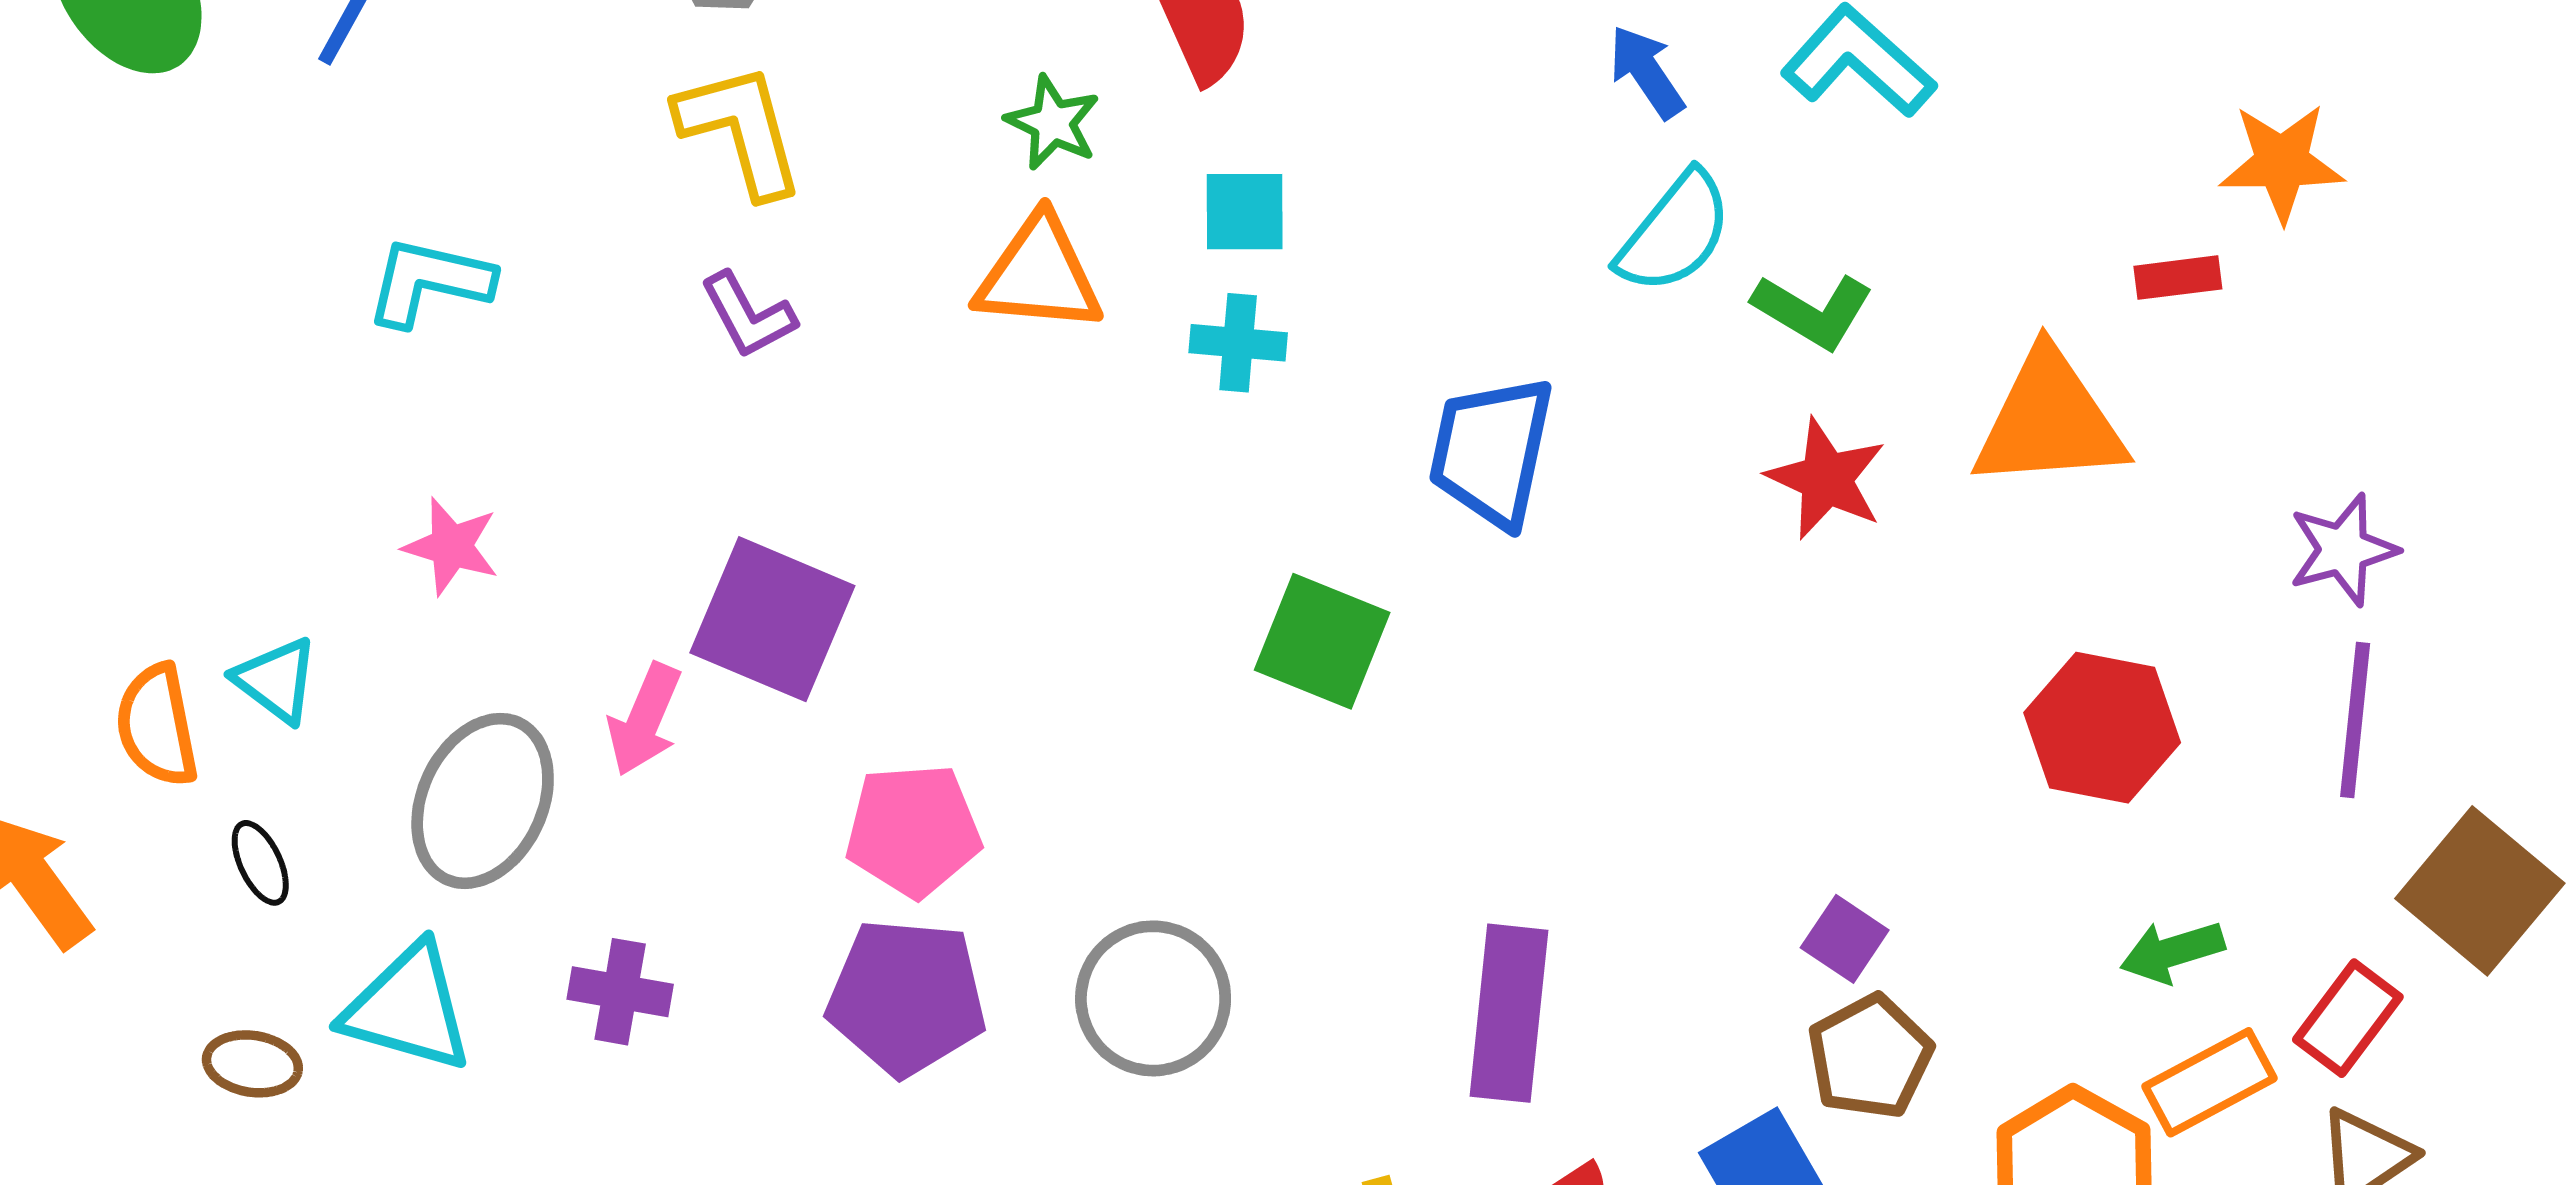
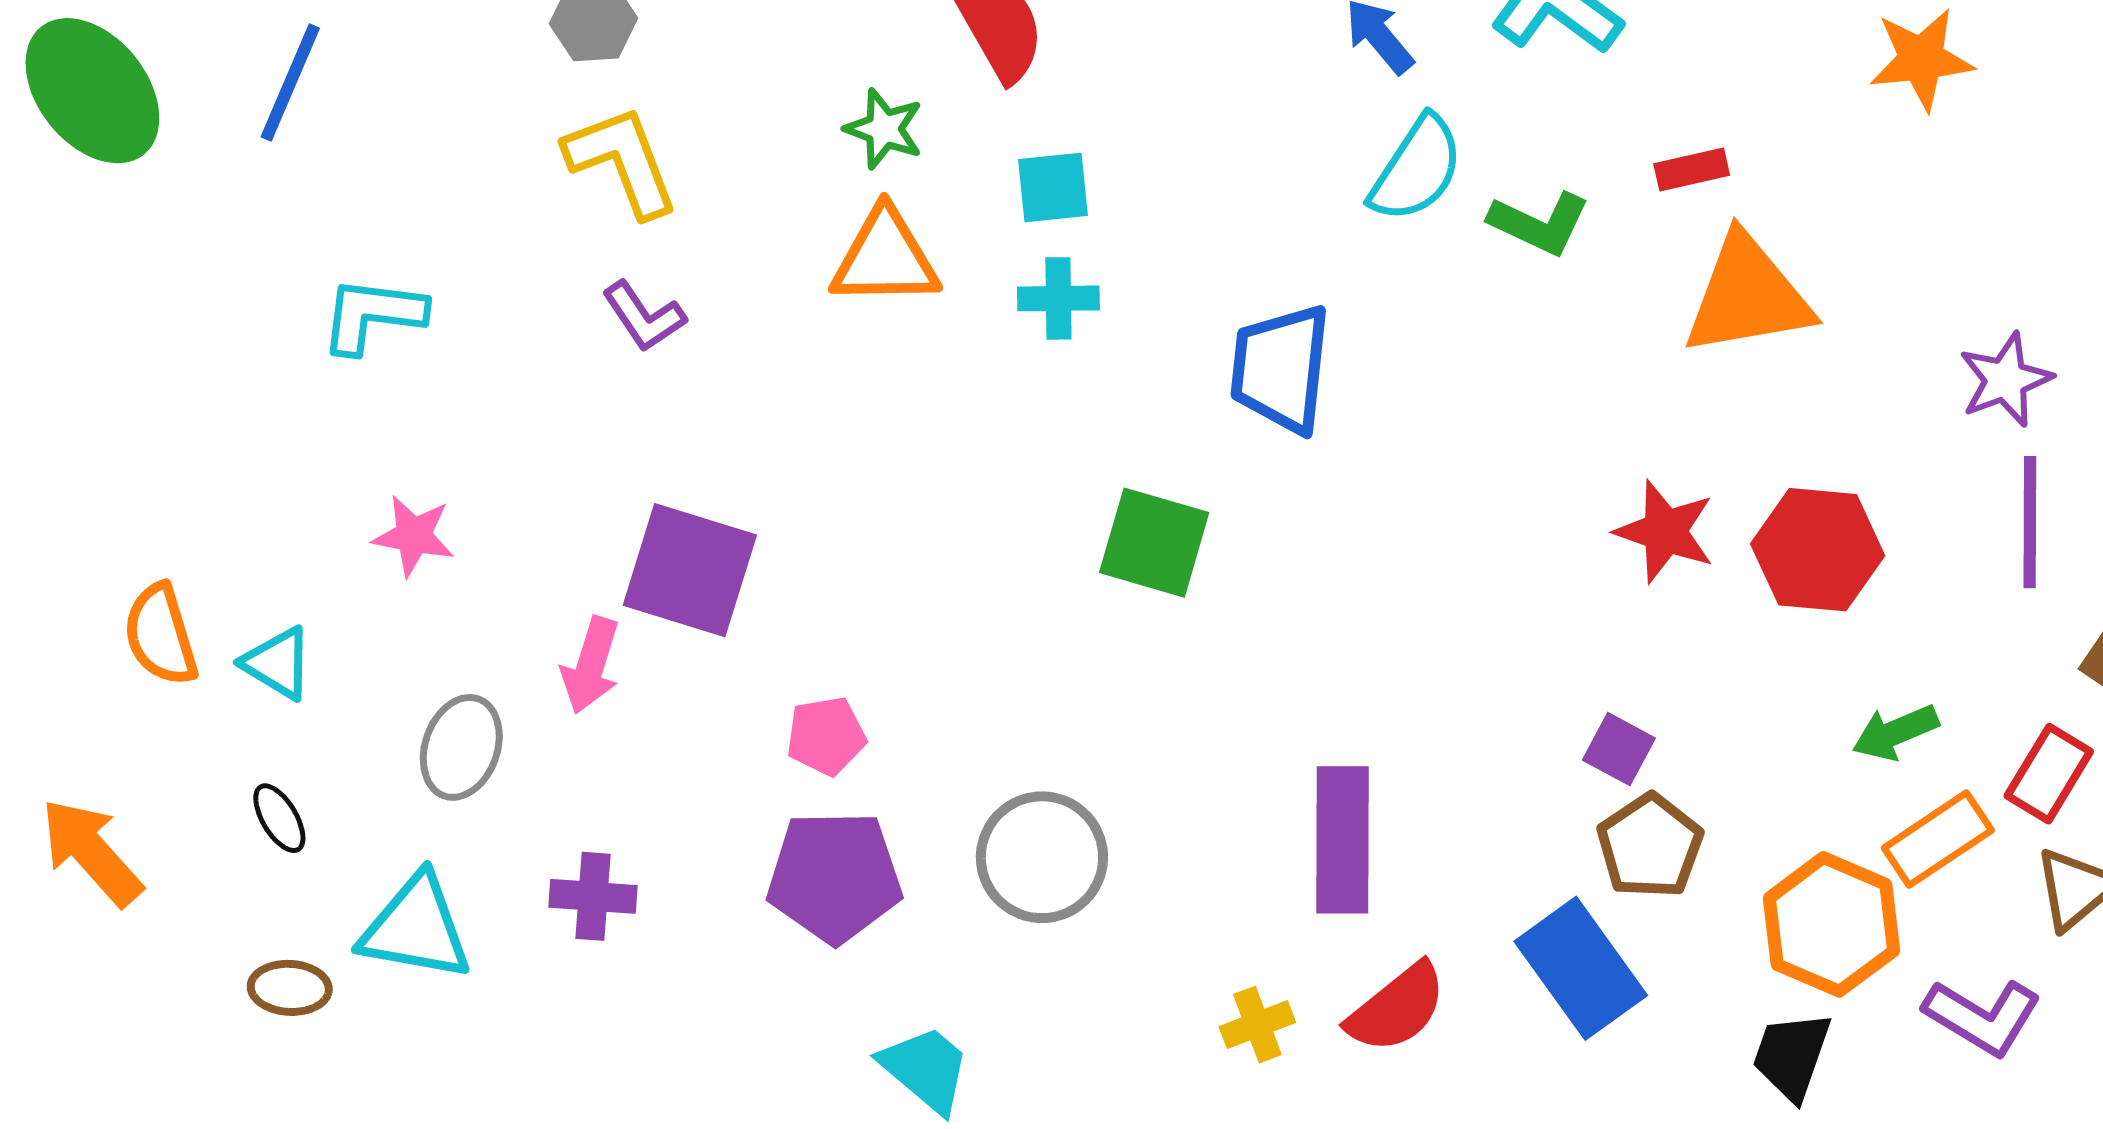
red rectangle: (2178, 278) -> (1692, 169), moved
red star: (1826, 479) -> (1665, 531), moved
orange semicircle: (157, 725) -> (161, 635), moved
gray ellipse: (483, 801) -> (461, 747), size x0.7
pink pentagon: (913, 830) -> (826, 736), size x0.7

